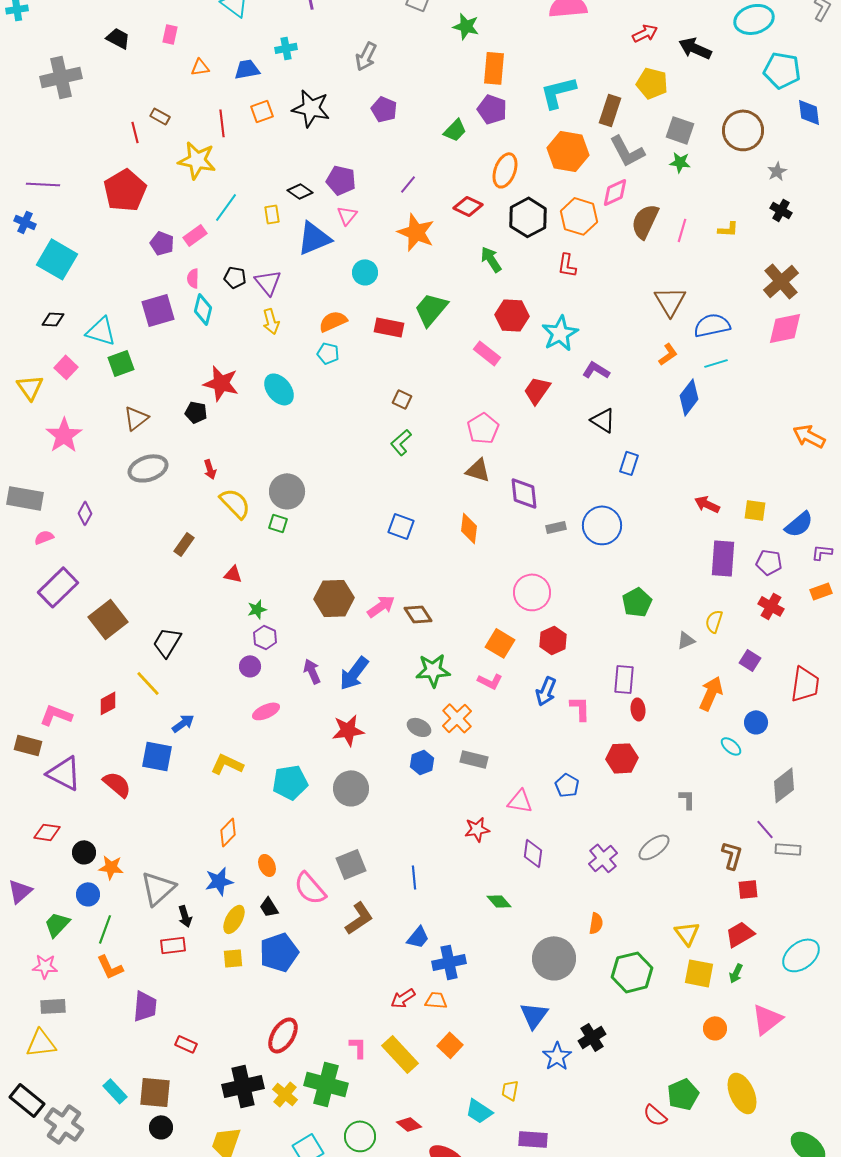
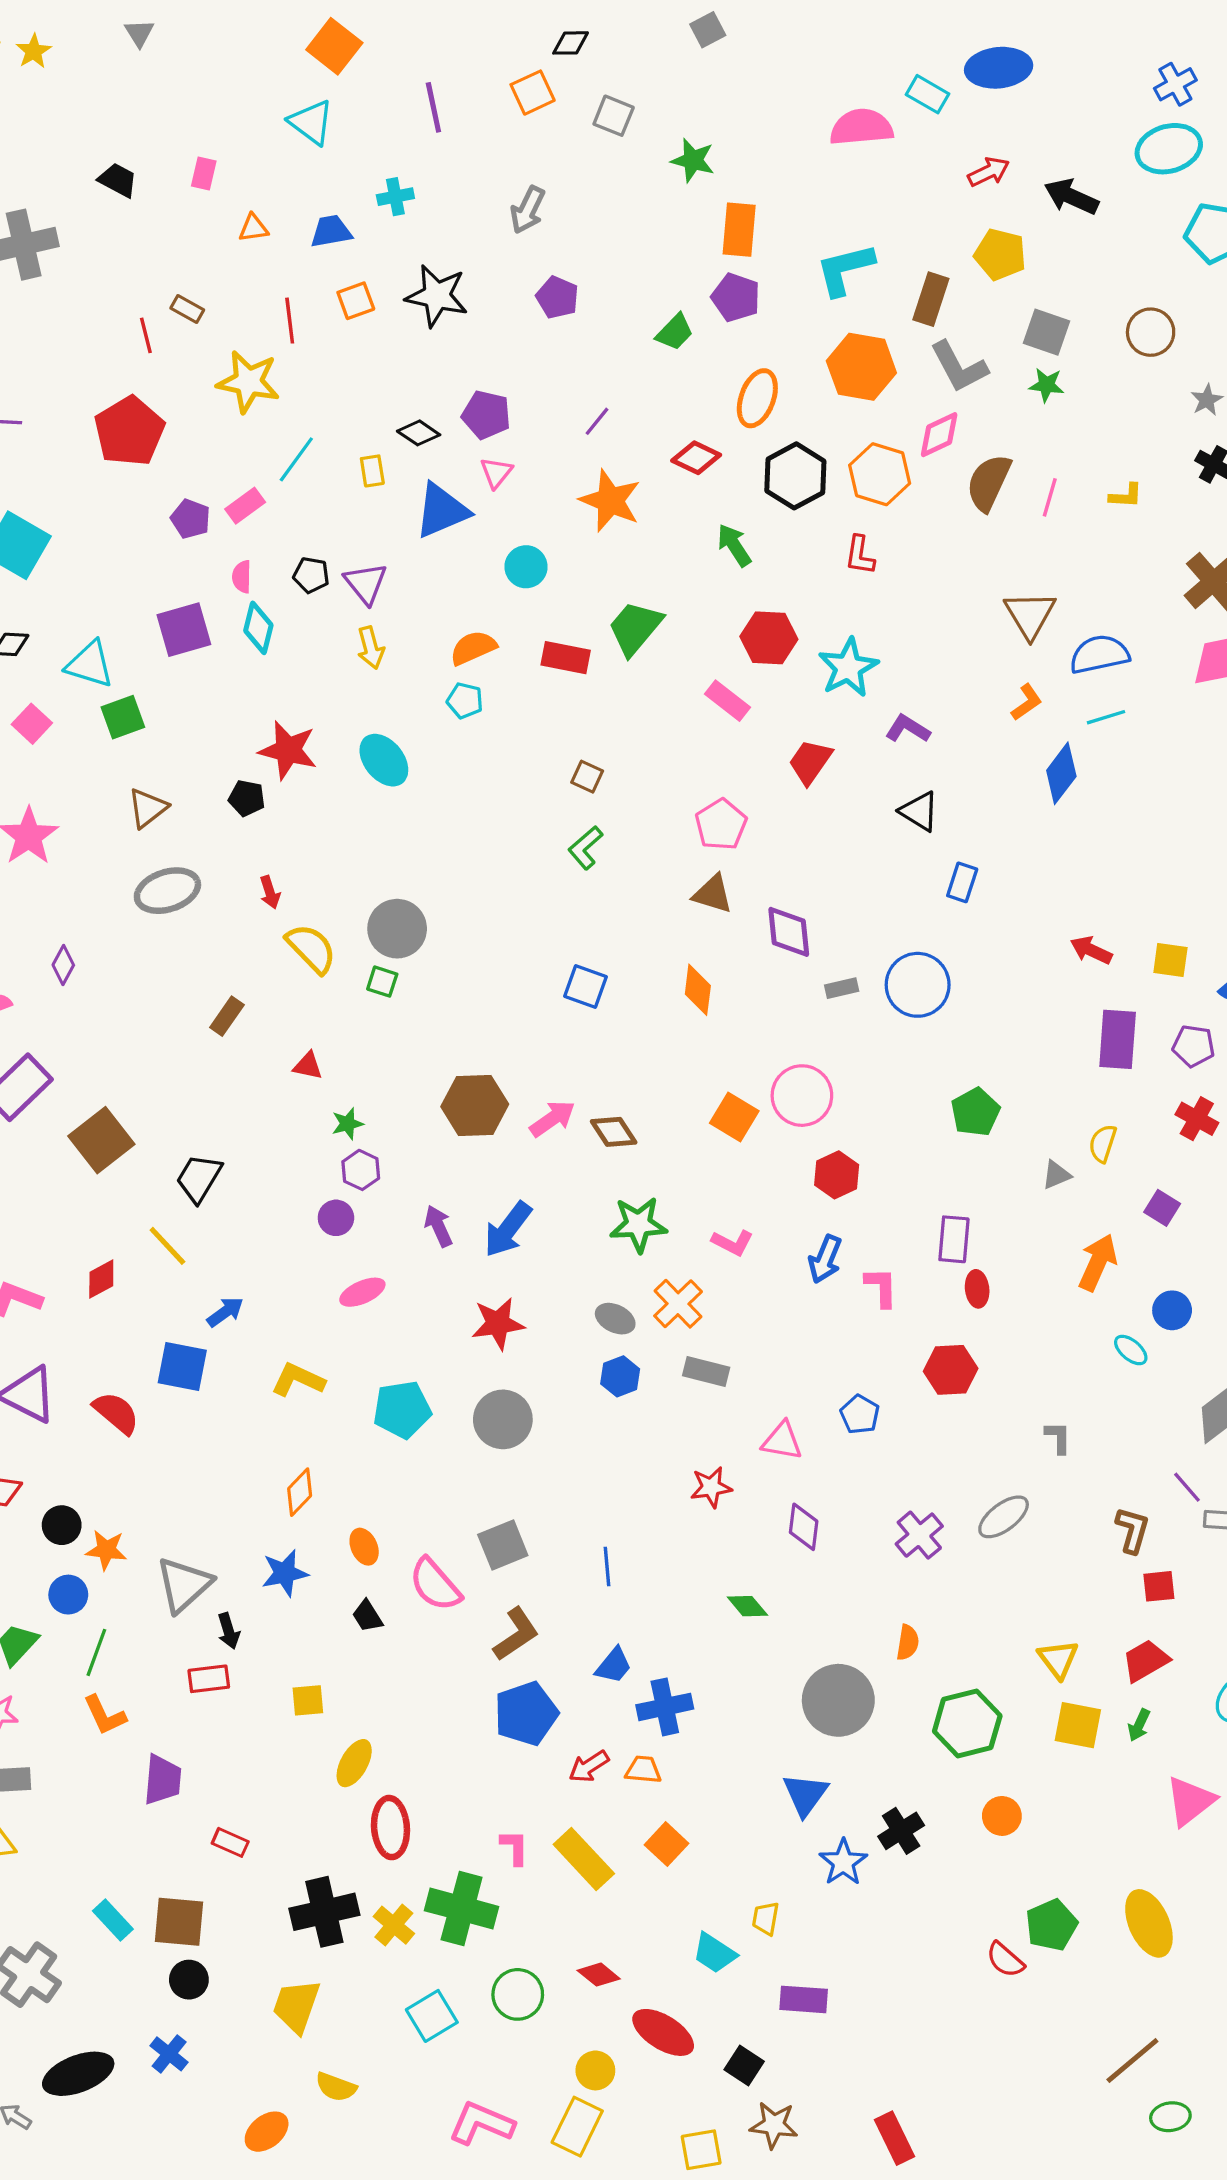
brown circle: (743, 130) -> (1151, 332), size x0.7
orange square: (500, 643) -> (734, 1117), moved
yellow ellipse: (234, 919) -> (354, 1763), moved
blue pentagon: (279, 952) -> (526, 1714), moved
orange circle: (715, 1028) -> (1002, 1816), moved
red ellipse: (283, 1035) -> (390, 1828), turned -36

